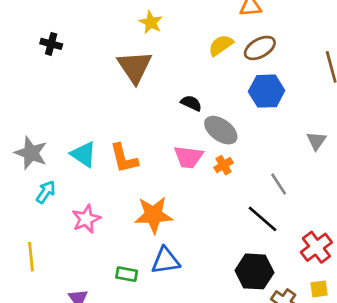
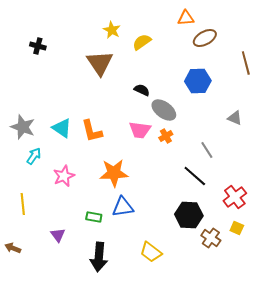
yellow semicircle: (221, 45) -> (142, 42), moved
brown ellipse: (260, 48) -> (205, 38), moved
gray triangle: (316, 141) -> (235, 118), turned -42
yellow square: (319, 289) -> (237, 228), turned 32

